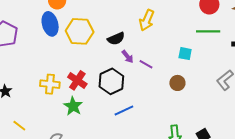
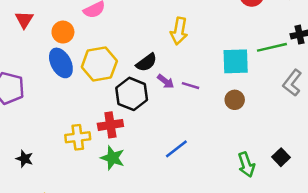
green line: (208, 31) -> (272, 47), moved
cyan square: (185, 54) -> (236, 61), size x1.6
red cross: (77, 80) -> (110, 125), turned -30
black hexagon: (111, 81) -> (132, 94), moved

